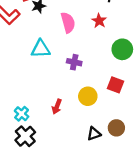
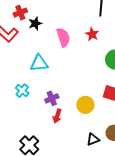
purple cross: (74, 62) -> (52, 98), moved, turned -32
cyan cross: (22, 114) -> (22, 91), moved

